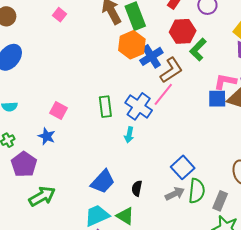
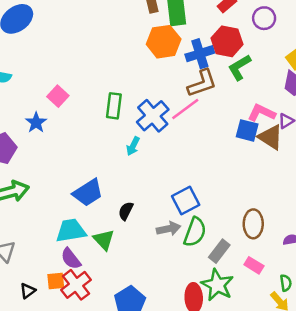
blue cross: (151, 56) -> (200, 54), moved

